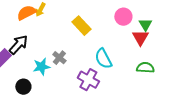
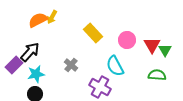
pink circle: (123, 17) -> (127, 40), moved
green triangle: (145, 25) -> (165, 50), moved
cyan star: (41, 67) -> (36, 74), moved

